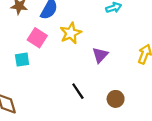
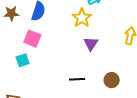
yellow star: (71, 33) -> (82, 18), moved
black line: (78, 91) -> (77, 79), turned -49

